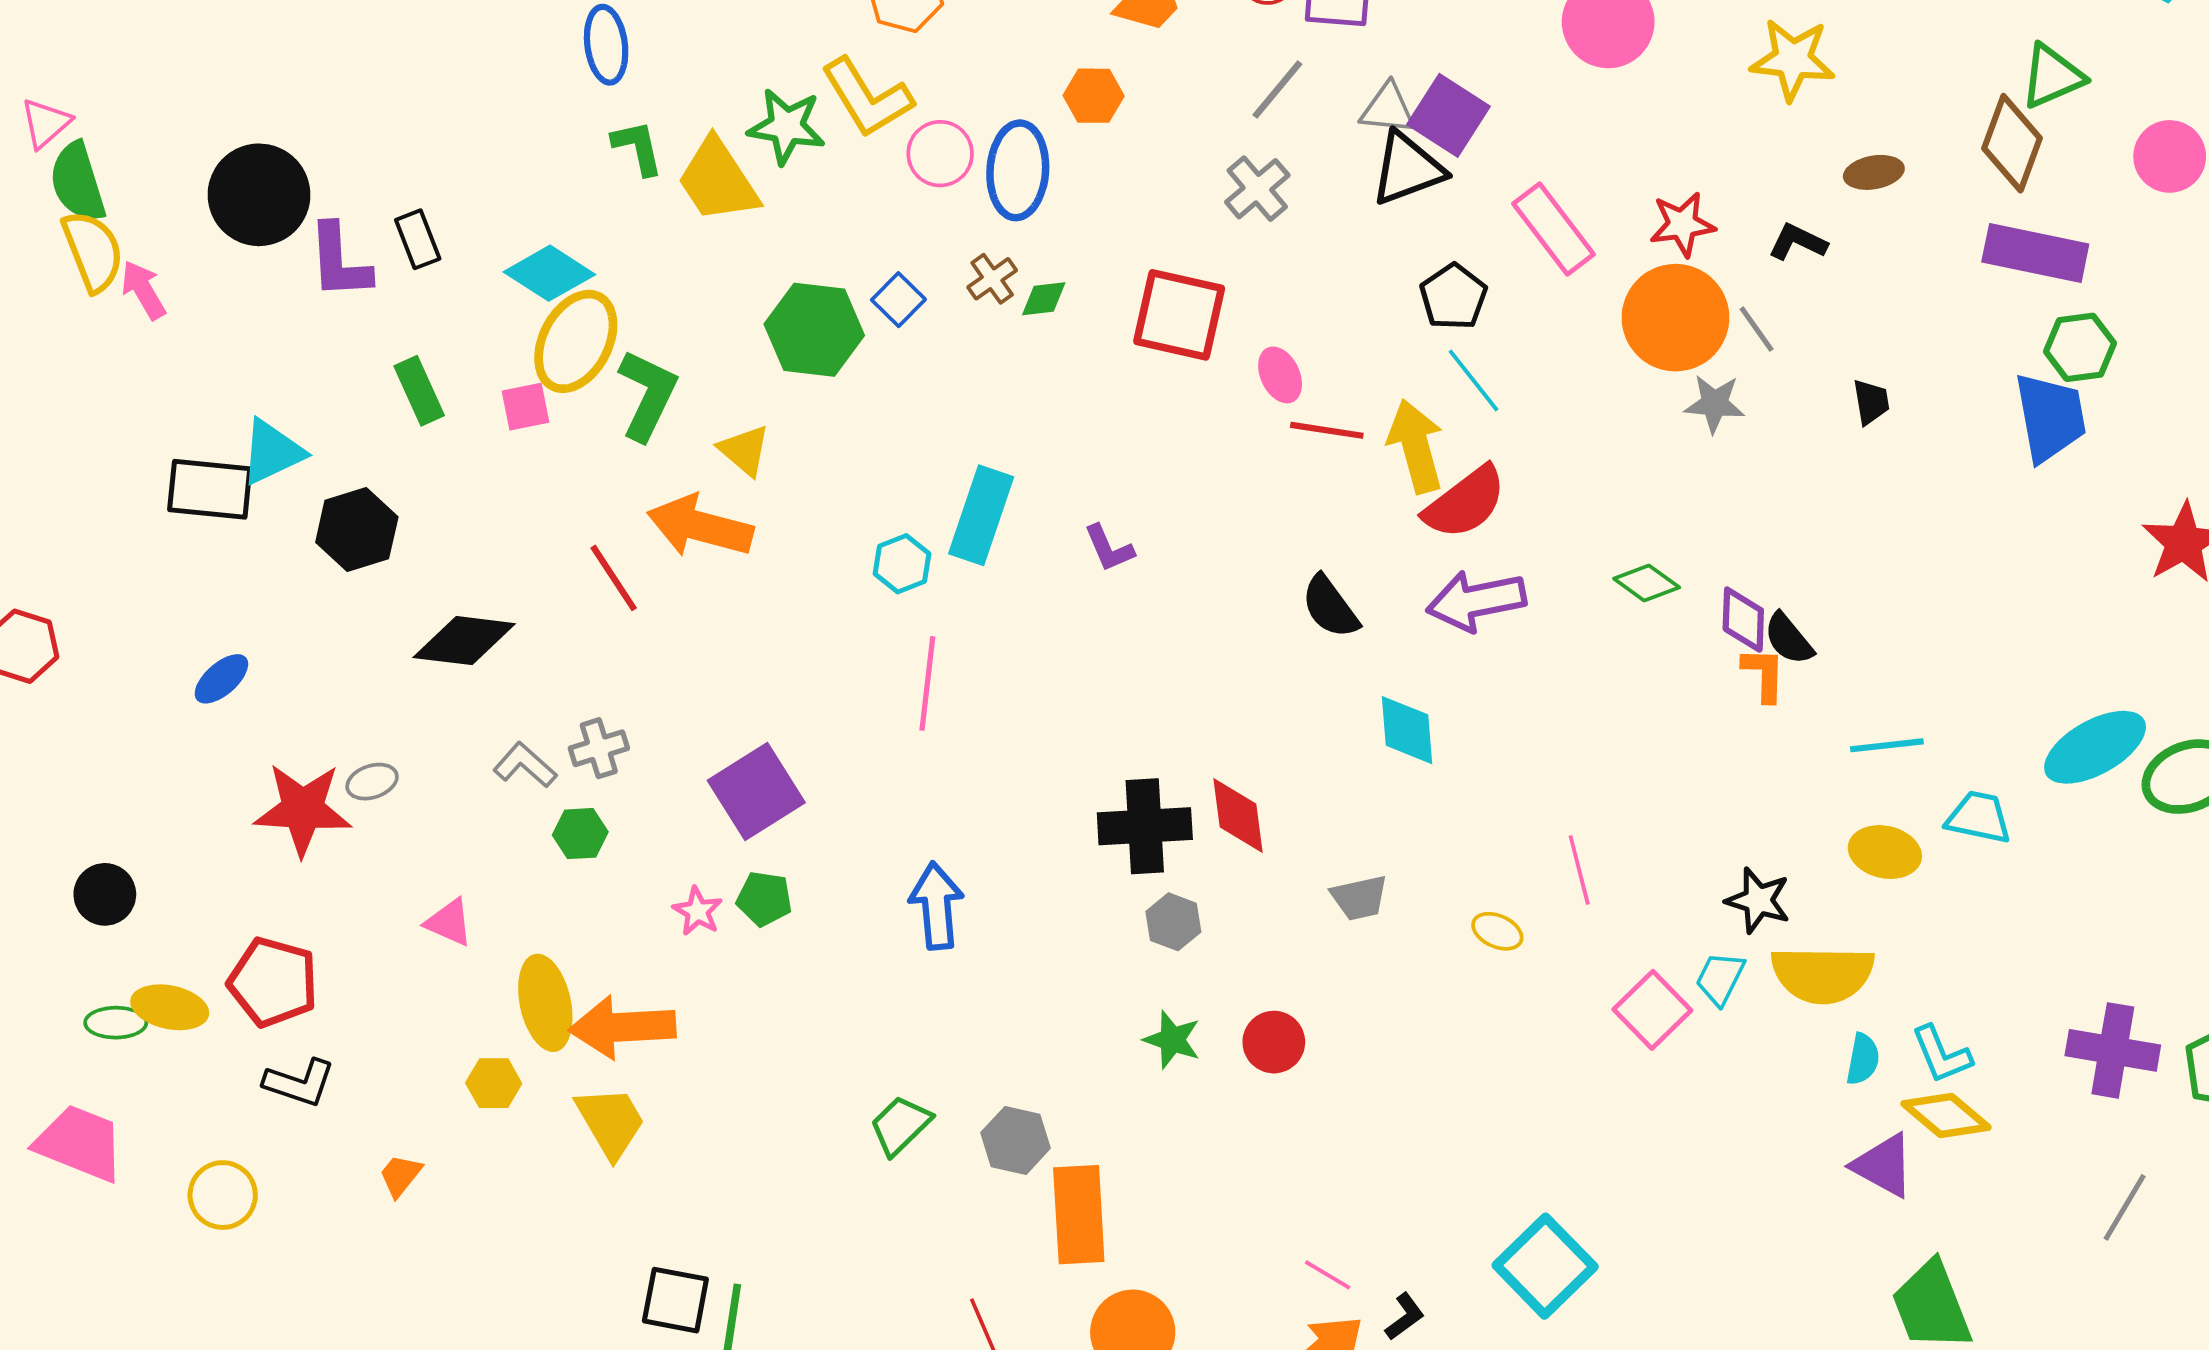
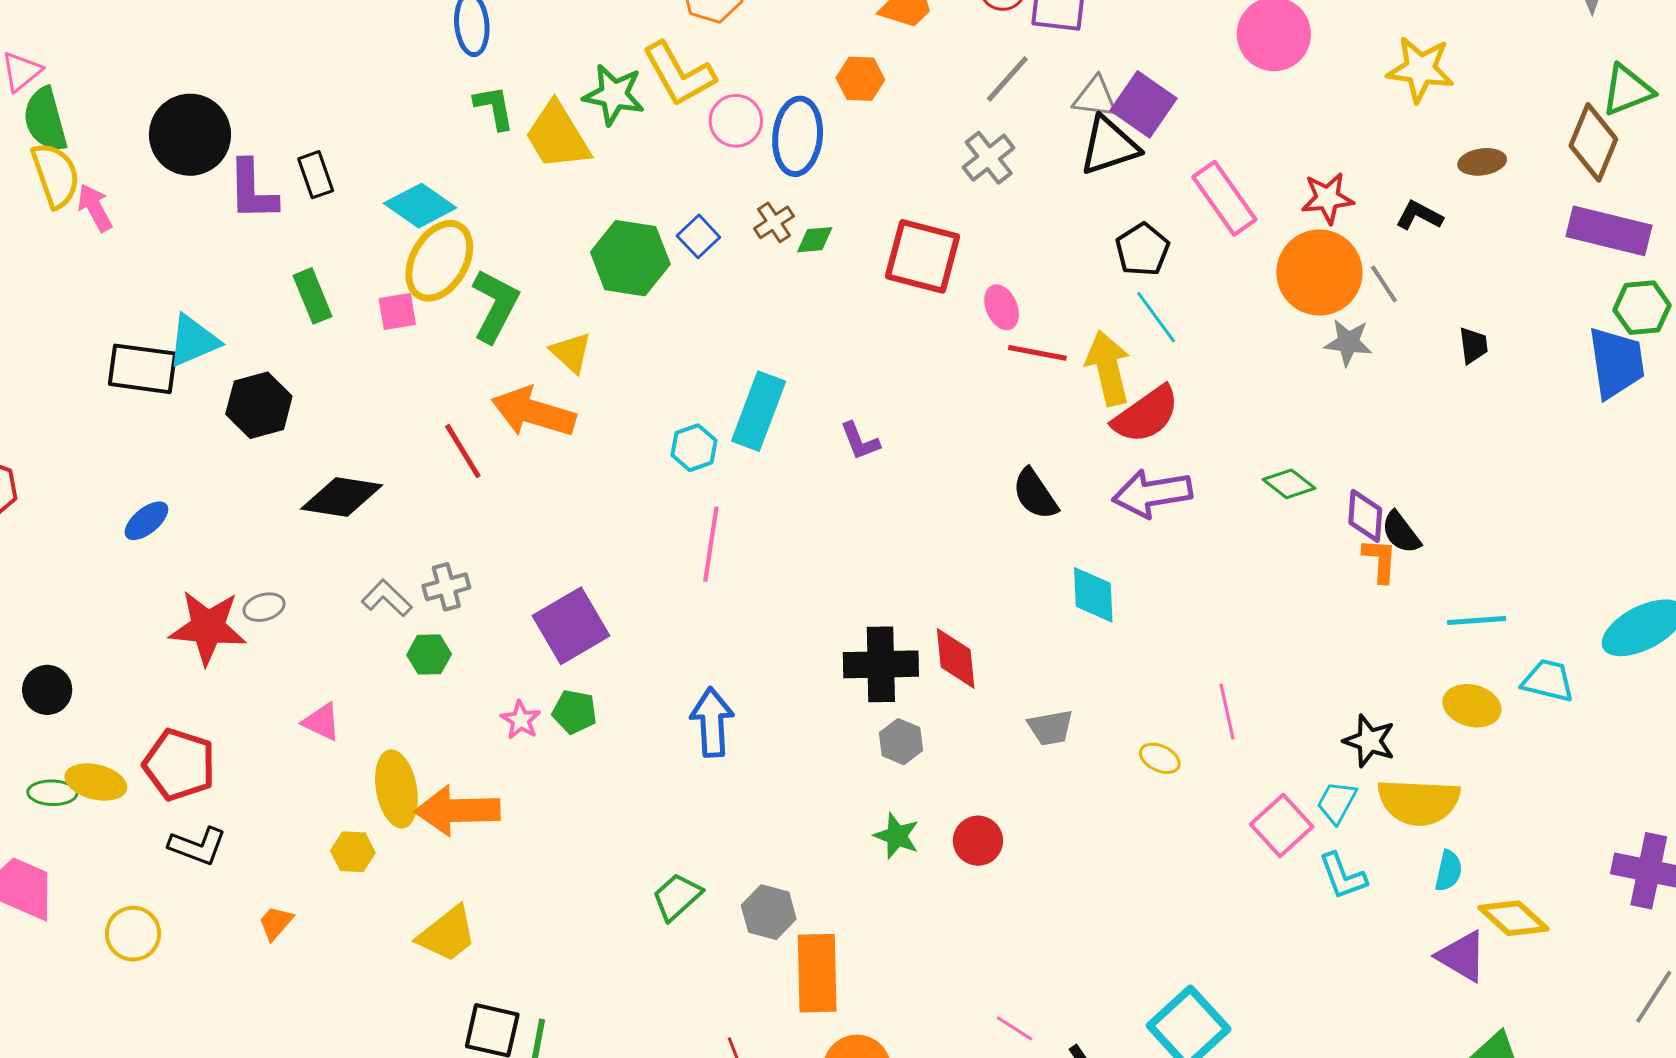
cyan L-shape: (1941, 1055) -> (1343, 876), moved
yellow trapezoid: (611, 1122) -> (447, 934), moved, turned 80

